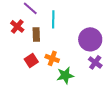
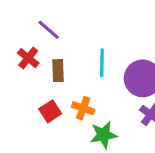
cyan line: (53, 19) -> (102, 63), moved

